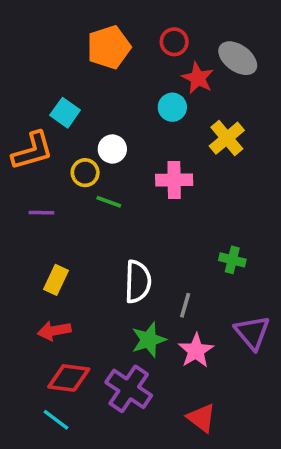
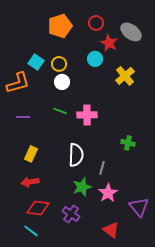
yellow circle: (85, 173) -> (59, 64), moved
pink cross: (174, 180) -> (87, 115), moved
purple triangle: (252, 333) -> (139, 207), moved
purple cross: (129, 389) -> (71, 214), size x0.7

